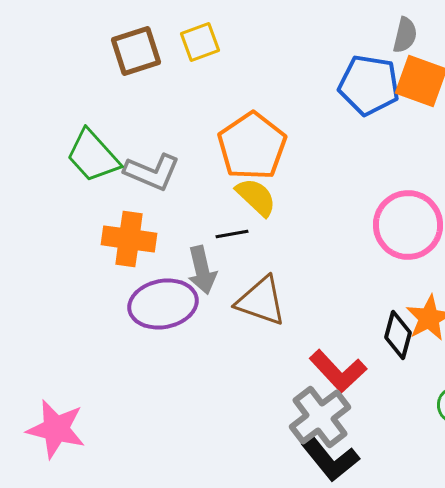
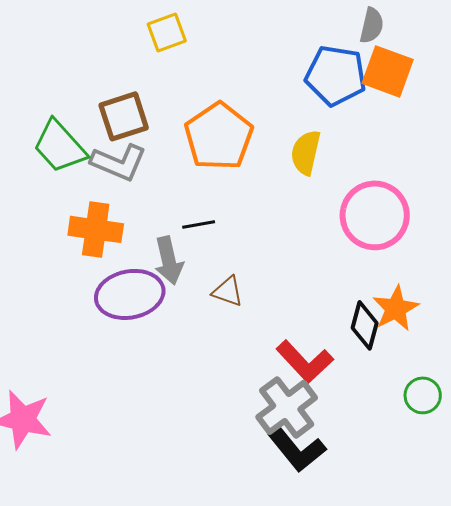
brown square: (136, 51) -> (124, 116), moved
yellow semicircle: (256, 197) -> (306, 152), moved, turned -120
brown triangle: (261, 301) -> (228, 291), size x0.6

